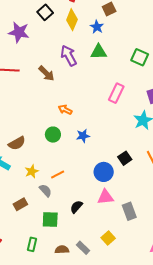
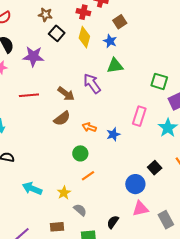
purple arrow: (69, 56) -> (92, 84), moved
green square: (140, 57) -> (159, 81), moved
pink rectangle: (116, 93) -> (139, 116), moved
blue star: (83, 136) -> (113, 134), moved
brown semicircle: (17, 143) -> (62, 118), moved
orange line: (58, 175) -> (88, 176), moved
brown rectangle: (20, 204) -> (57, 227), turned 32

